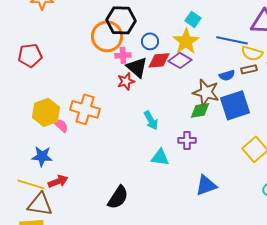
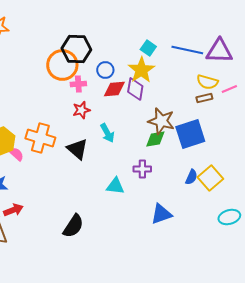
blue line: (232, 40) -> (187, 50), moved
purple diamond: (180, 60) -> (135, 89), turned 70
black triangle: (137, 67) -> (77, 149), moved
blue semicircle: (227, 75) -> (191, 177), moved, turned -49
cyan arrow: (151, 120) -> (107, 133), moved

